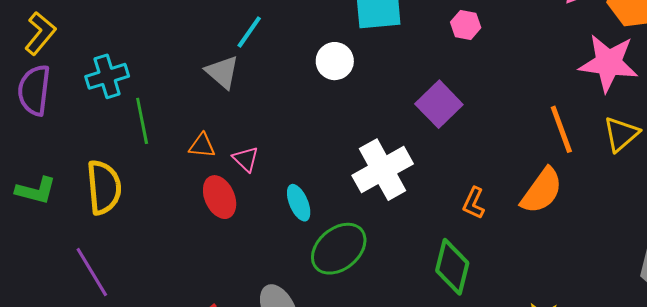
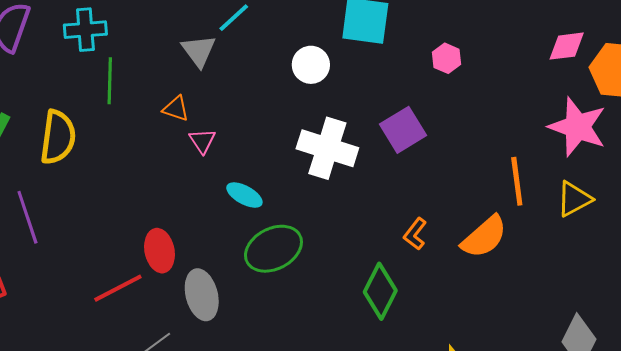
orange triangle: (202, 146) -> (176, 109), moved
white cross: (383, 170) -> (327, 148), moved, turned 34
red ellipse: (220, 197) -> (160, 251), moved
cyan ellipse: (299, 203) -> (244, 195), turned -51

